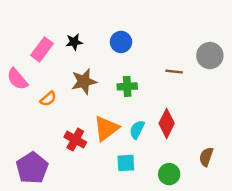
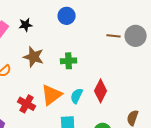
blue circle: (121, 42) -> (67, 16), moved
brown line: (174, 72) -> (114, 36), moved
brown star: (84, 81) -> (34, 57), turned 30

